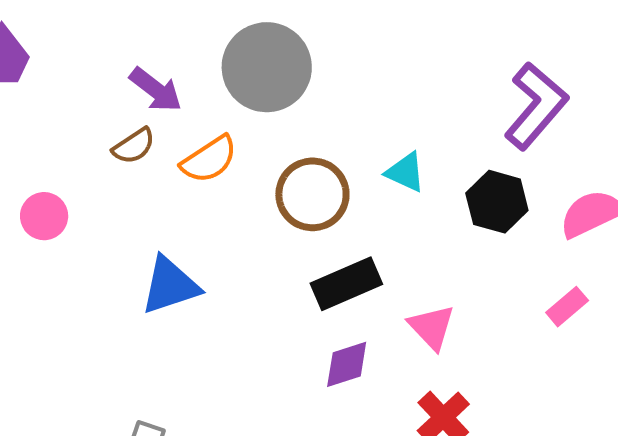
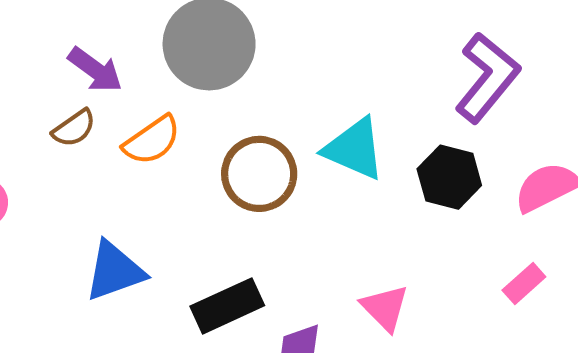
cyan triangle: (405, 172) -> (354, 149), size x1.5
black rectangle: (346, 284) -> (227, 306), moved

